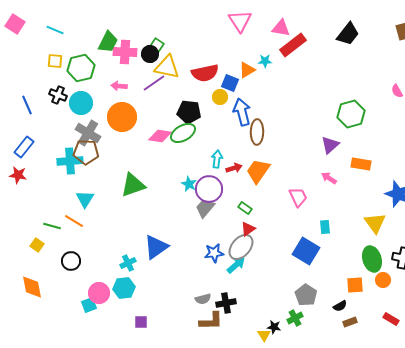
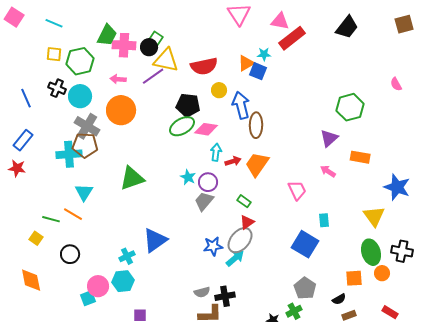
blue square: (230, 83) -> (258, 71), moved
pink diamond: (160, 136) -> (206, 129), moved
purple circle: (209, 189) -> (208, 182), size x0.7

